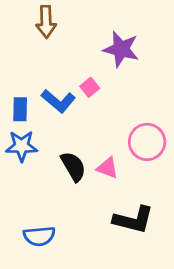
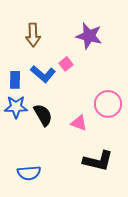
brown arrow: (46, 22) -> (33, 35), moved
black semicircle: (73, 166) -> (43, 115), moved

